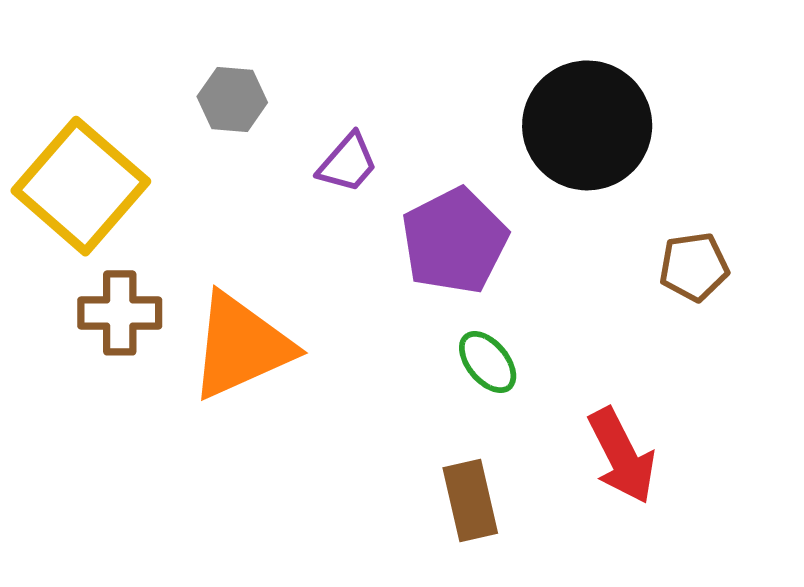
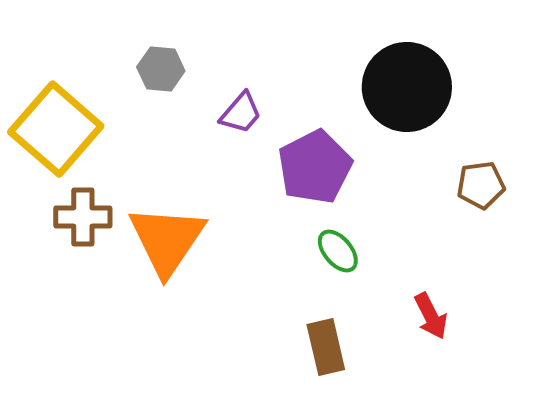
orange triangle: (241, 346) -> (167, 240), turned -32
red arrow: (622, 456) -> (431, 316), size x0.7

